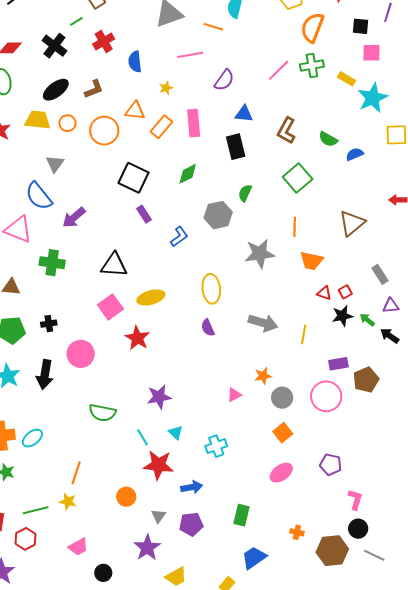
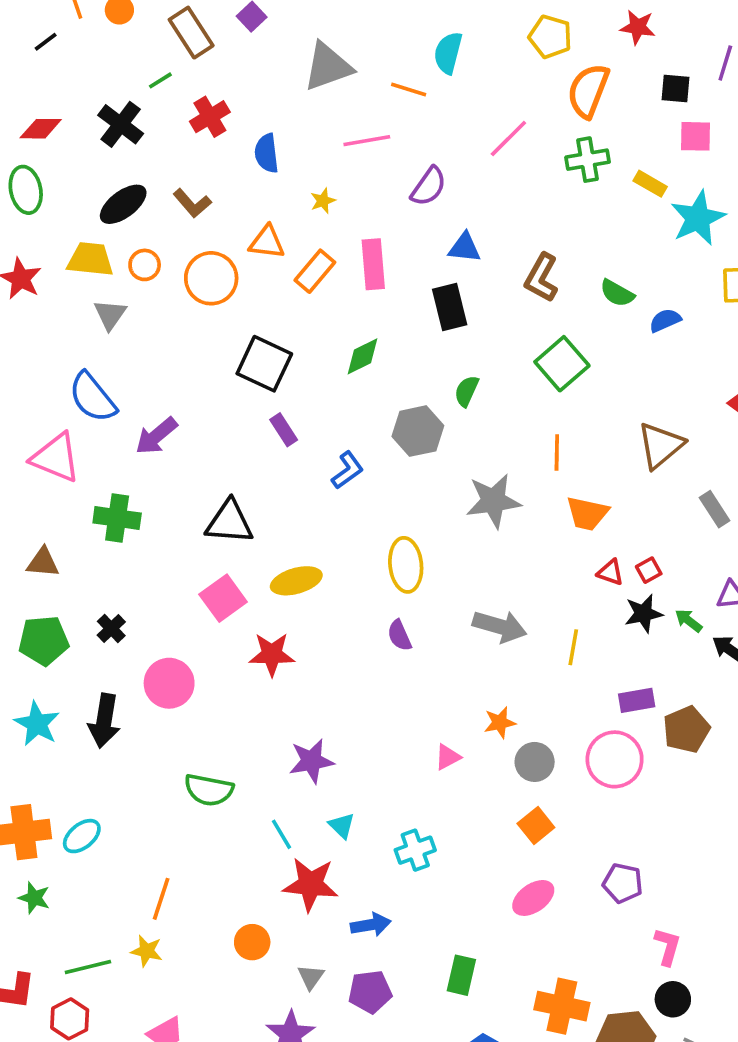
pink line: (279, 70) -> (508, 139), moved
brown L-shape: (94, 89) -> (192, 203), turned 70
gray triangle: (55, 164) -> (110, 314), moved
gray rectangle: (380, 274) -> (714, 509), moved
black cross: (49, 324) -> (111, 628), turned -35
red star: (137, 338) -> (272, 654), turned -30
orange cross: (297, 532) -> (562, 1006), size x2.0

